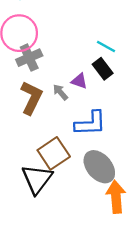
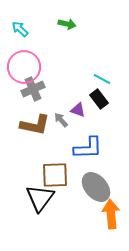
brown L-shape: (31, 98) -> (35, 125), turned 76
brown square: (54, 153) -> (55, 175), turned 32

